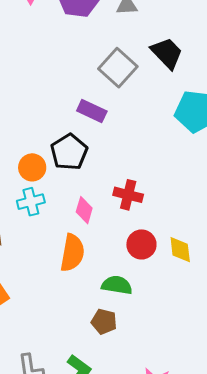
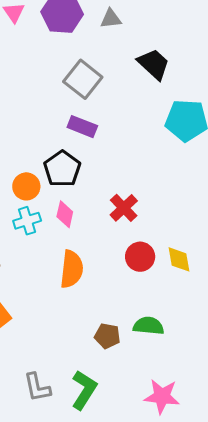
gray square: (118, 68) -> (83, 79), moved
red cross: (128, 195) -> (124, 208), turned 36
pink diamond: (84, 210) -> (65, 214), moved
green semicircle: (117, 285) -> (149, 326), moved

